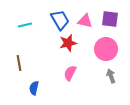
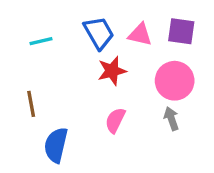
gray arrow: (111, 76) -> (171, 119), moved
blue semicircle: (34, 88) -> (56, 145), size x1.5

